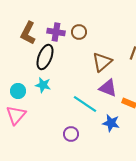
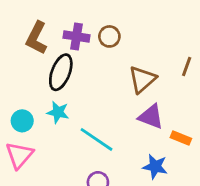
cyan line: (85, 104) -> (97, 139), moved

